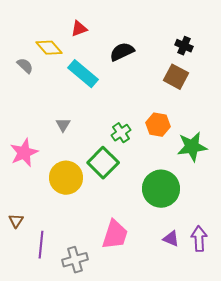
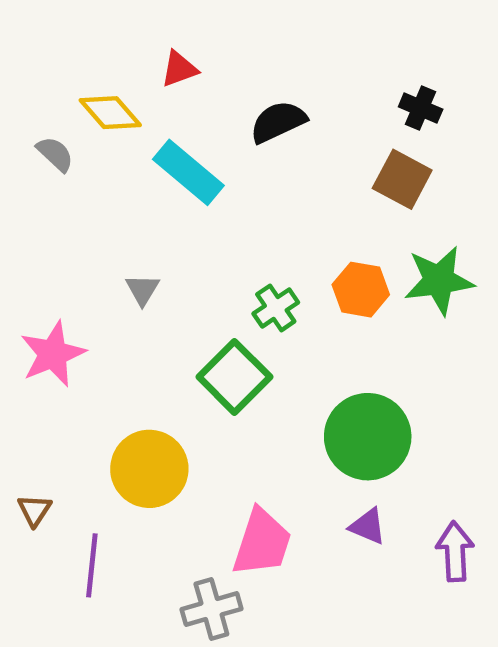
green star: (192, 147) -> (439, 280), moved
yellow circle: (66, 178) -> (149, 469), moved
purple triangle: (171, 239) -> (368, 526), moved
gray cross: (75, 260) -> (211, 609), moved

